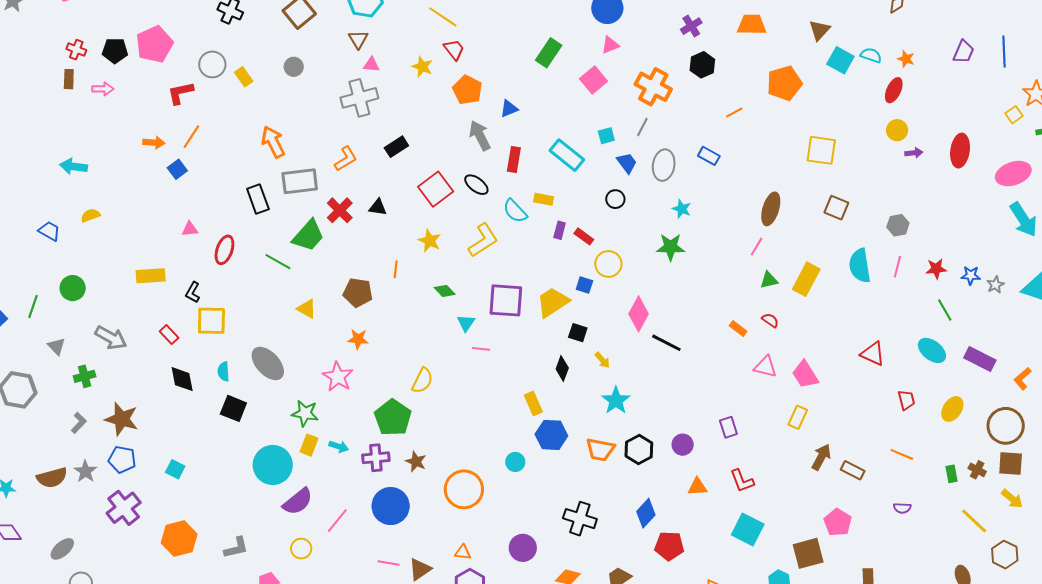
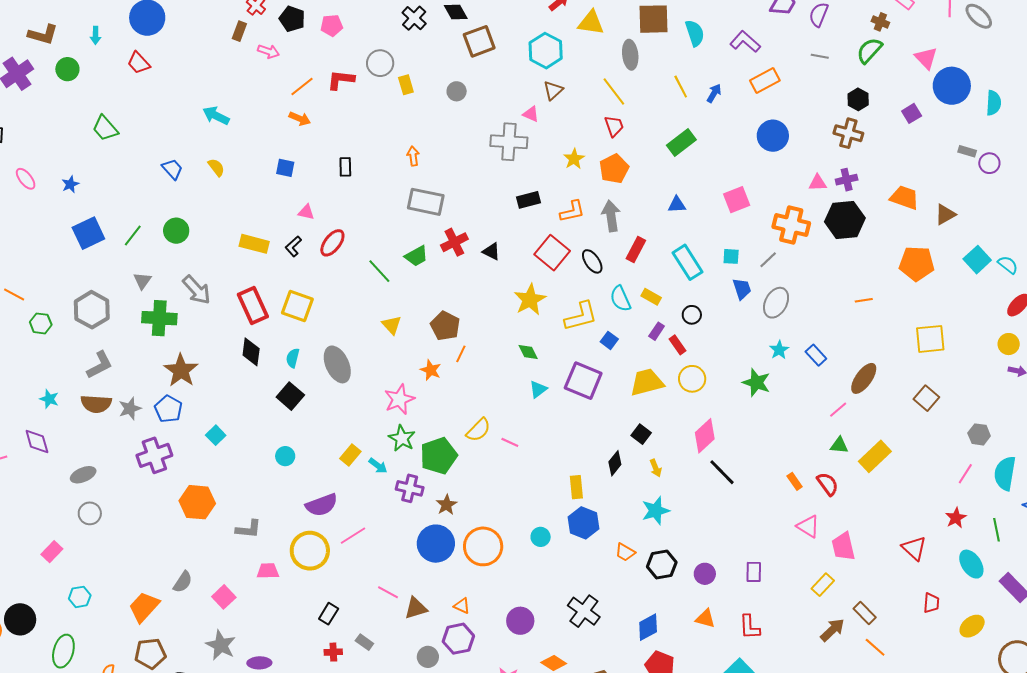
brown triangle: (819, 30) -> (945, 215), moved
brown triangle: (358, 39) -> (553, 90), moved
pink pentagon: (154, 44) -> (332, 26), size x0.6
pink triangle: (610, 45) -> (818, 183), moved
green rectangle: (549, 53) -> (681, 143), moved
black hexagon: (702, 65) -> (845, 220), size x1.5
yellow star: (422, 67) -> (574, 159), moved
orange cross: (653, 87) -> (791, 225), turned -33
blue triangle: (509, 109) -> (677, 205), moved
orange line: (734, 112) -> (864, 300), moved
orange line: (191, 137) -> (302, 86), moved
orange arrow: (273, 142) -> (413, 156), size x0.6
yellow square: (821, 150) -> (930, 339), turned -32
blue rectangle: (709, 156) -> (816, 355), moved
orange L-shape: (346, 159) -> (572, 211), moved
blue square: (177, 169) -> (285, 168), moved, turned 30
red square: (436, 189) -> (552, 253), turned -32
black rectangle: (258, 199) -> (345, 167), moved, size x0.7
black circle: (615, 199) -> (692, 315), moved
yellow semicircle: (90, 215) -> (216, 167), turned 54
green trapezoid: (308, 236) -> (416, 256), size x0.7
yellow star: (430, 241) -> (530, 300), size x1.4
cyan semicircle: (860, 266) -> (1005, 473), moved
orange line: (396, 269) -> (461, 354), moved
red star: (936, 269) -> (956, 518), moved, turned 30
blue square: (584, 285) -> (609, 340), moved
black L-shape: (193, 292) -> (293, 246), moved
yellow trapezoid: (553, 302) -> (647, 382), moved
red semicircle: (770, 320) -> (828, 484), size x1.4
red rectangle: (169, 335) -> (253, 306), size x1.8
pink line: (481, 349) -> (510, 442), moved
green cross: (85, 376) -> (159, 318), size x1.6
green star: (305, 413) -> (402, 438), moved
gray L-shape: (79, 423) -> (100, 365), moved, size x1.4
orange trapezoid: (600, 450) -> (625, 552), size x0.7
orange line: (902, 454) -> (875, 647), moved
cyan circle: (273, 465) -> (285, 456), moved, size x0.5
brown rectangle: (853, 470) -> (865, 613), moved
blue circle: (391, 506) -> (436, 544), moved
yellow circle: (301, 549) -> (310, 551), size x1.8

